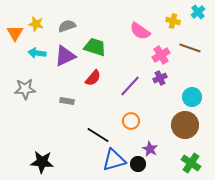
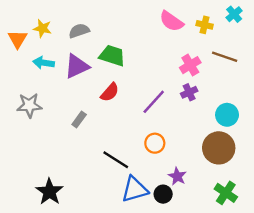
pink semicircle: (140, 31) -> (171, 21), moved
gray rectangle: (67, 101) -> (79, 120), turned -64
black star: (42, 162) -> (49, 192), turned 30

